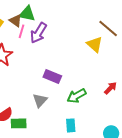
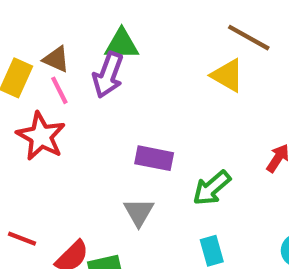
green triangle: (27, 14) -> (122, 44), moved
pink line: (22, 31) -> (59, 90), moved, turned -32

